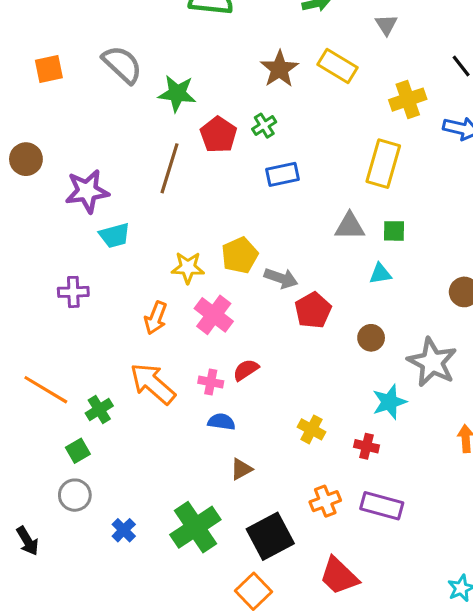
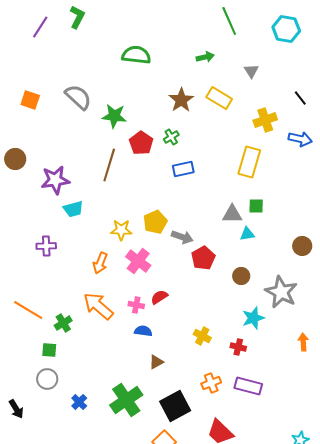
orange square: (49, 69) -> (30, 100), turned 30
gray triangle: (350, 226) -> (232, 214), moved
green square: (78, 451) -> (49, 350), turned 35

